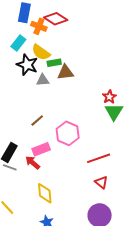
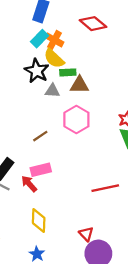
red diamond: (56, 19) -> (93, 24), moved
orange cross: (39, 26) -> (54, 40), moved
cyan rectangle: (18, 43) -> (40, 39), moved
pink hexagon: (68, 133) -> (76, 120), moved
red triangle: (101, 182) -> (86, 234), moved

